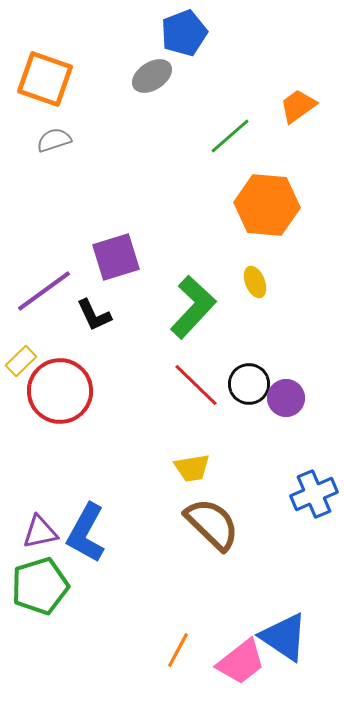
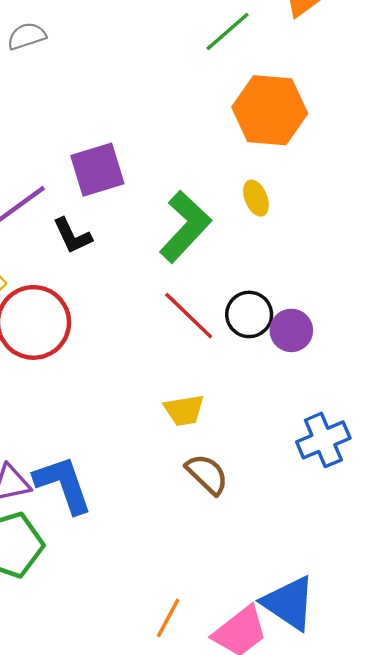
brown semicircle: (212, 524) -> (207, 474), size x0.7
blue L-shape: (86, 533) -> (63, 484), turned 132

